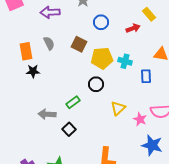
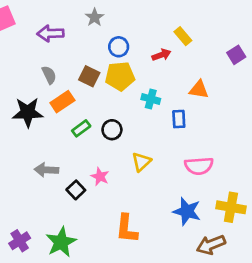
orange rectangle: (26, 51) -> (62, 102), moved, turned 66
yellow pentagon: (102, 58) -> (120, 76), moved
black star: (33, 71) -> (28, 112), size x1.6
green rectangle: (73, 102) -> (81, 128), moved
pink star: (140, 119) -> (100, 177), moved

